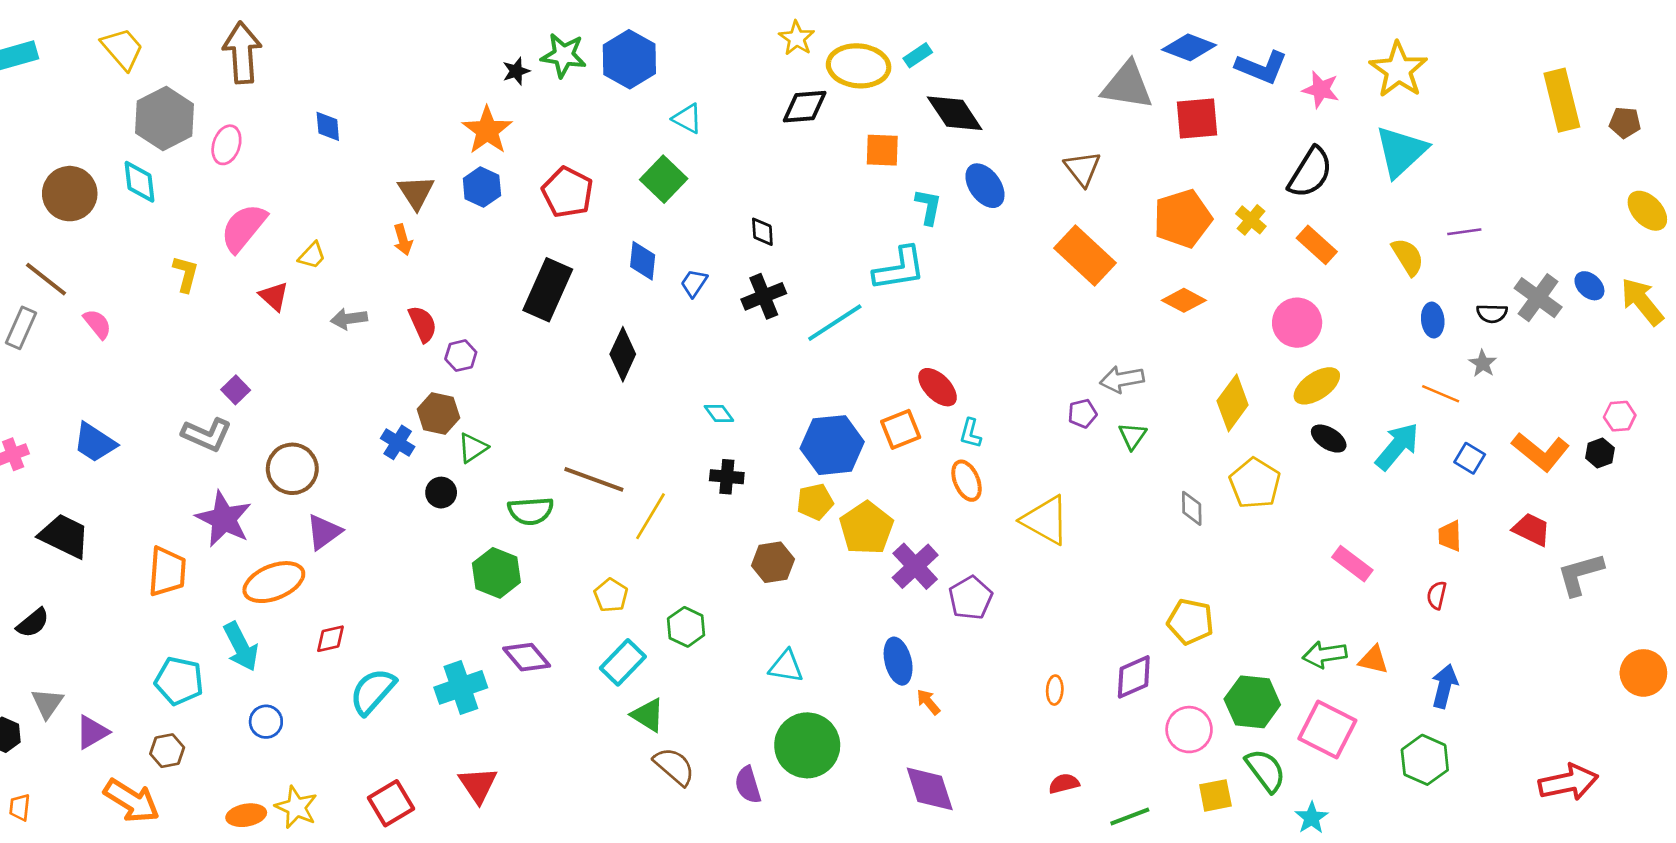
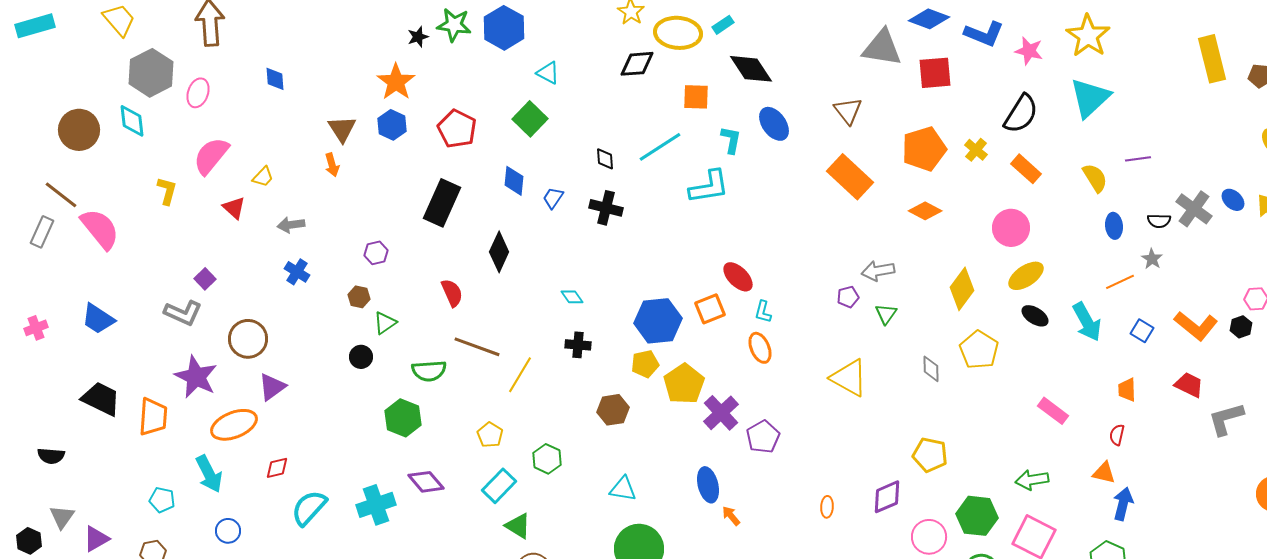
black cross: (764, 296) -> (606, 208), turned 36
cyan line: (835, 323) -> (660, 147), moved
pink semicircle: (97, 324) -> (100, 229), size x1.8
red semicircle: (423, 324) -> (452, 293), moved
orange line: (1441, 394) -> (1120, 282), turned -48
brown hexagon: (438, 414) -> (359, 297), size x0.7
blue cross: (398, 442) -> (297, 272), moved
cyan arrow: (1397, 446) -> (1087, 322), turned 111
yellow triangle: (1046, 520) -> (849, 378), moved
black trapezoid: (64, 536) -> (101, 399), moved
black semicircle: (33, 623) -> (51, 456), turned 44
orange triangle: (1373, 660) -> (1104, 473), moved
cyan pentagon: (179, 681) -> (162, 500), size x0.7

